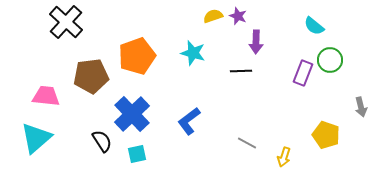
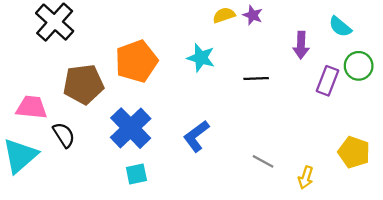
purple arrow: (256, 42) -> (301, 45), moved
black semicircle: (102, 141) -> (64, 135), moved

